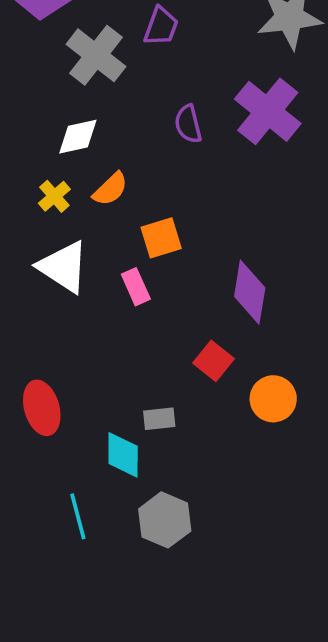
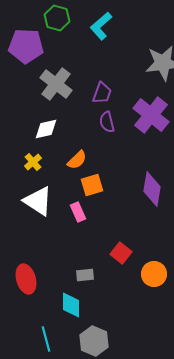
purple trapezoid: (161, 26) -> (102, 93), moved
orange semicircle: (110, 189) -> (77, 160), moved
purple diamond: (250, 292) -> (152, 189), moved
gray rectangle: (159, 419) -> (85, 275), moved

